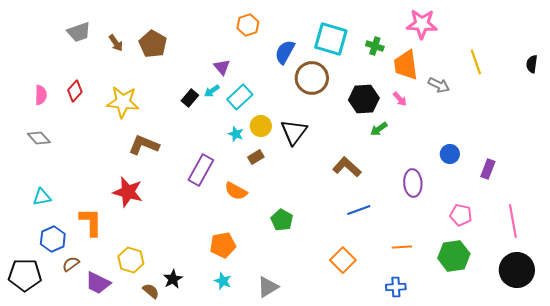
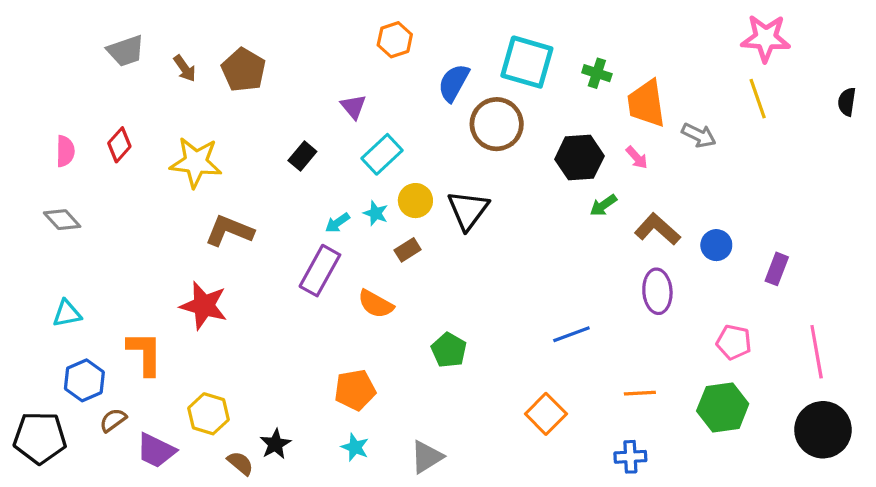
pink star: (422, 24) -> (766, 38), moved
cyan arrow: (212, 91) -> (337, 223), moved
brown L-shape: (347, 167) -> (657, 229), moved

